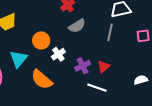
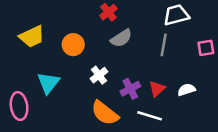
orange circle: (41, 40) -> (73, 45), moved
orange semicircle: (42, 79) -> (105, 113), moved
white semicircle: (141, 80) -> (186, 90), moved

